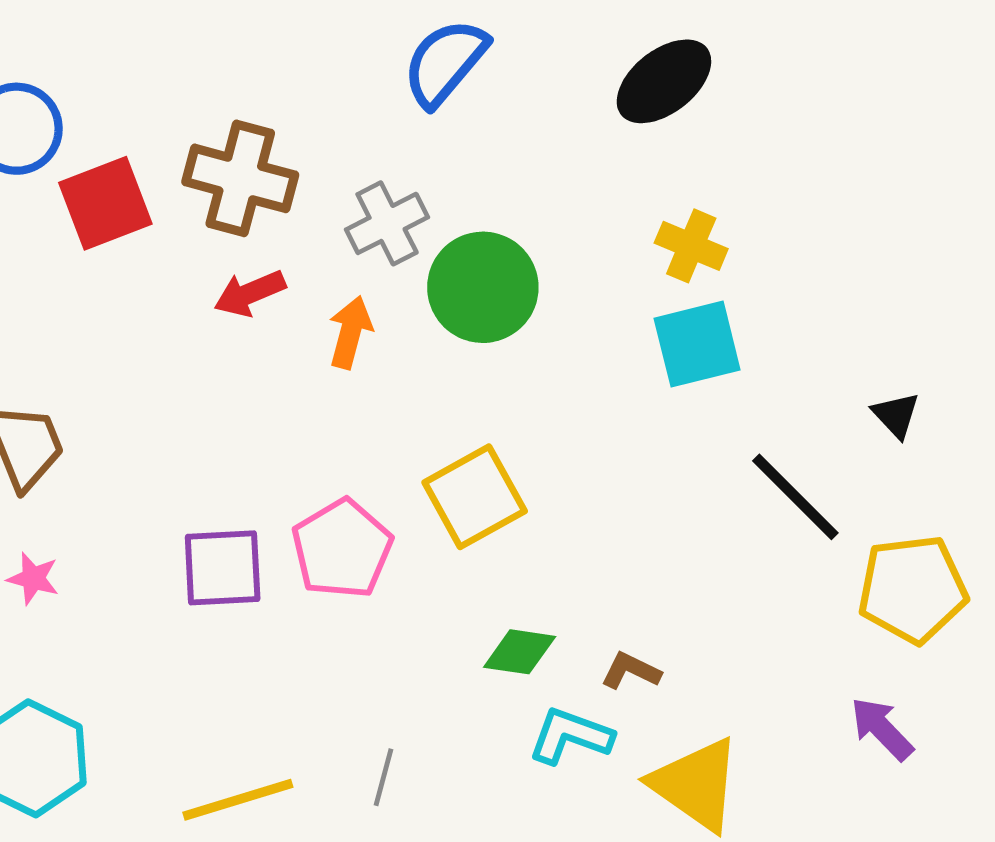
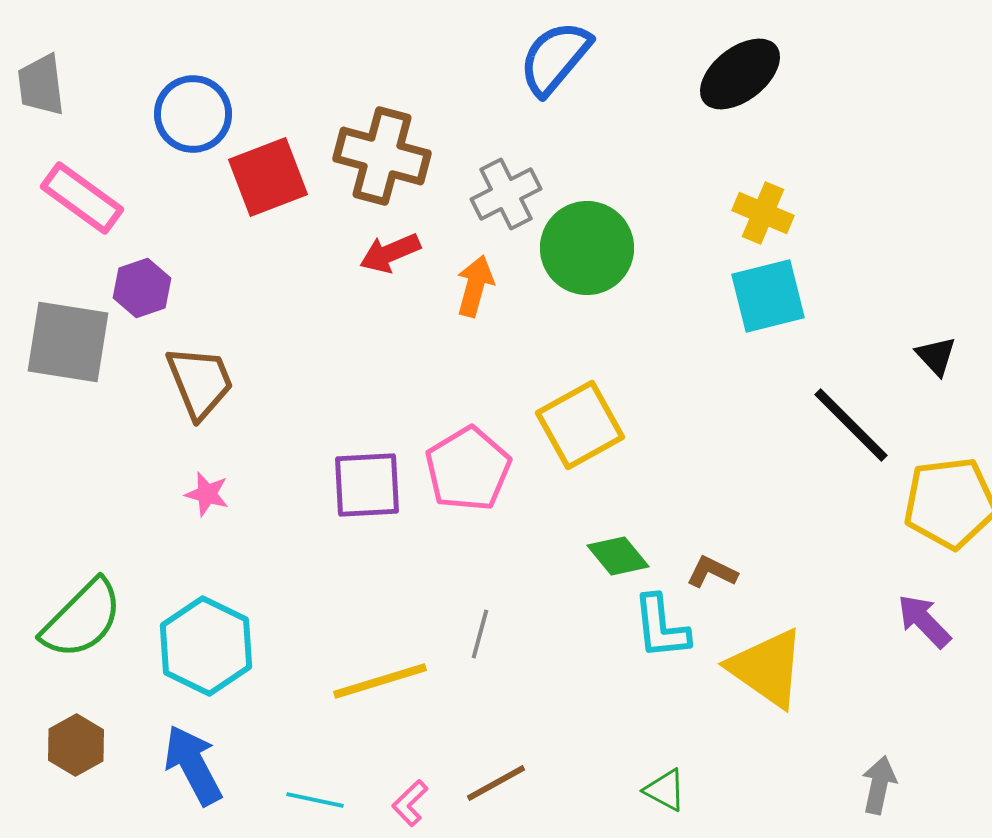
green diamond: (520, 652) -> (618, 556), turned 42
cyan L-shape: (570, 736) -> (661, 627), turned -116
gray line: (383, 777) -> (480, 634), moved

